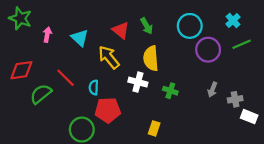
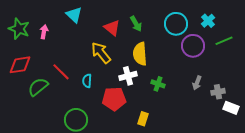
green star: (20, 18) -> (19, 29), moved
cyan cross: (233, 21) -> (208, 21), moved
cyan triangle: (80, 38) -> (74, 15), moved
white cross: (138, 82) -> (128, 76), turned -30
red pentagon: (108, 110) -> (114, 99), moved

